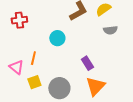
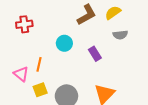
purple rectangle: (87, 63) -> (95, 54), moved

